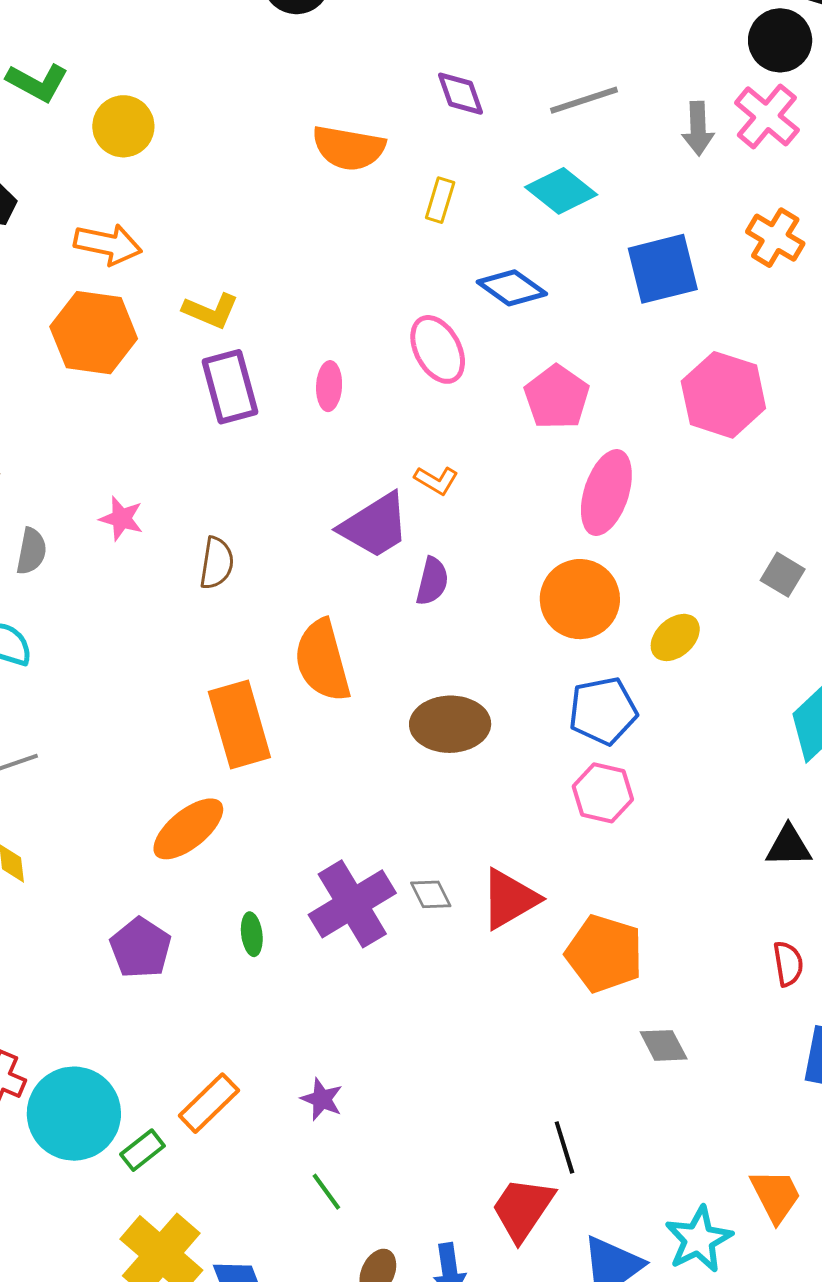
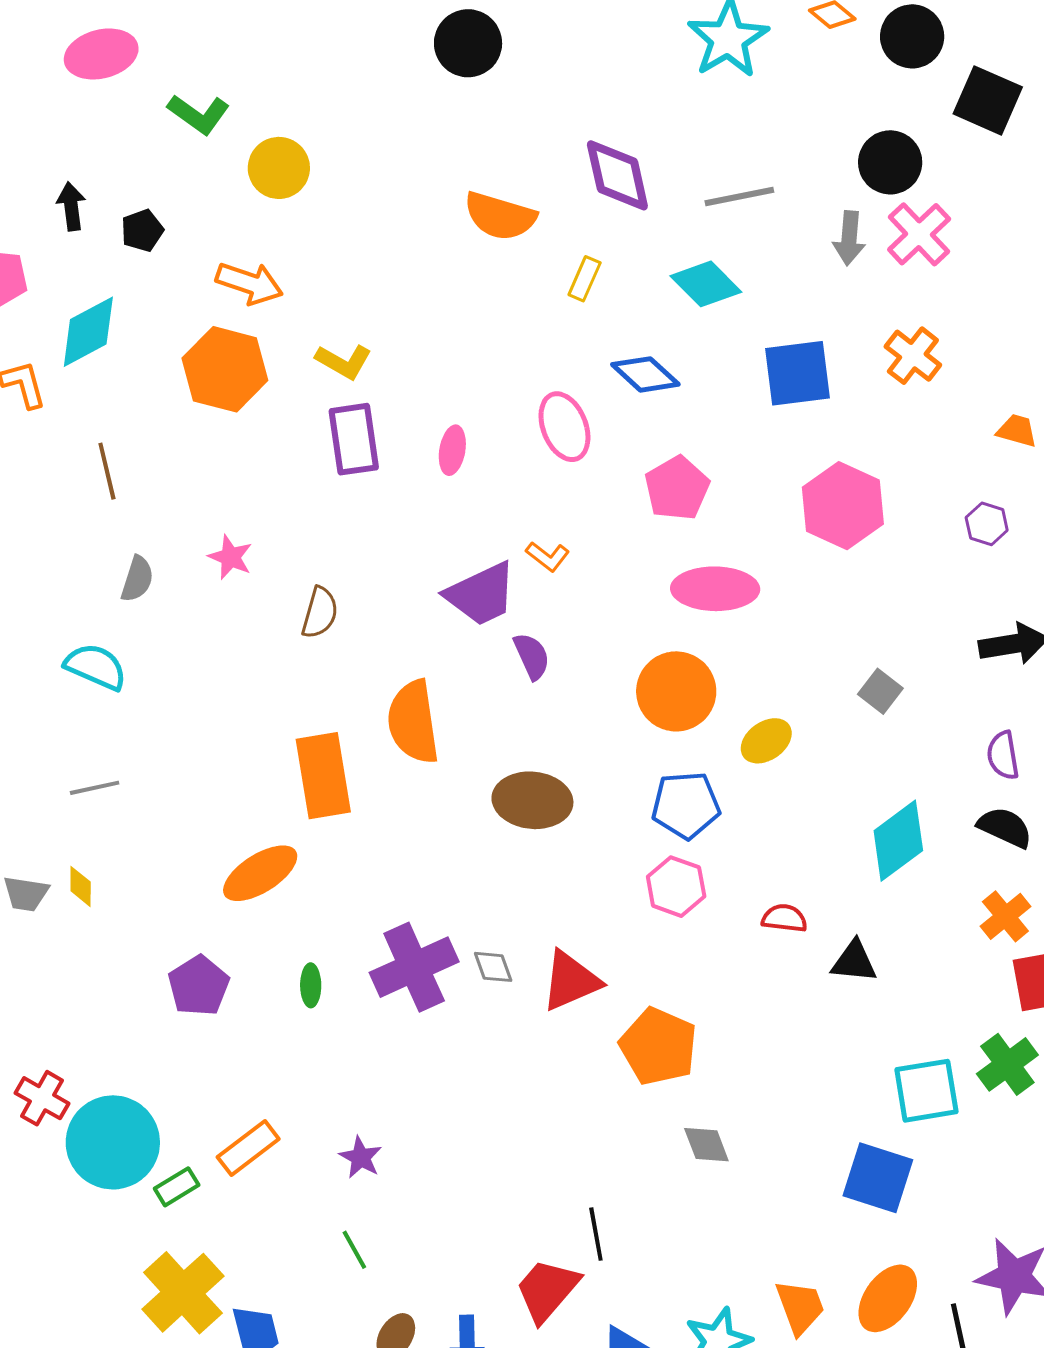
black circle: (780, 40) -> (890, 162), moved
purple diamond: (460, 94) -> (617, 175), size x1.5
pink ellipse: (606, 493) -> (715, 589), turned 66
purple semicircle: (432, 581) -> (532, 656), turned -45
red semicircle: (788, 964) -> (784, 918), moved, turned -81

